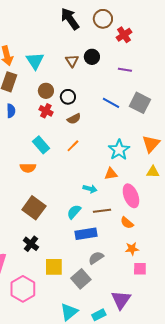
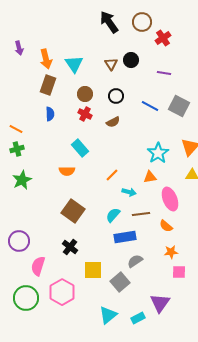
black circle: (68, 97) -> (116, 96), moved
orange line: (73, 146) -> (112, 175), moved

